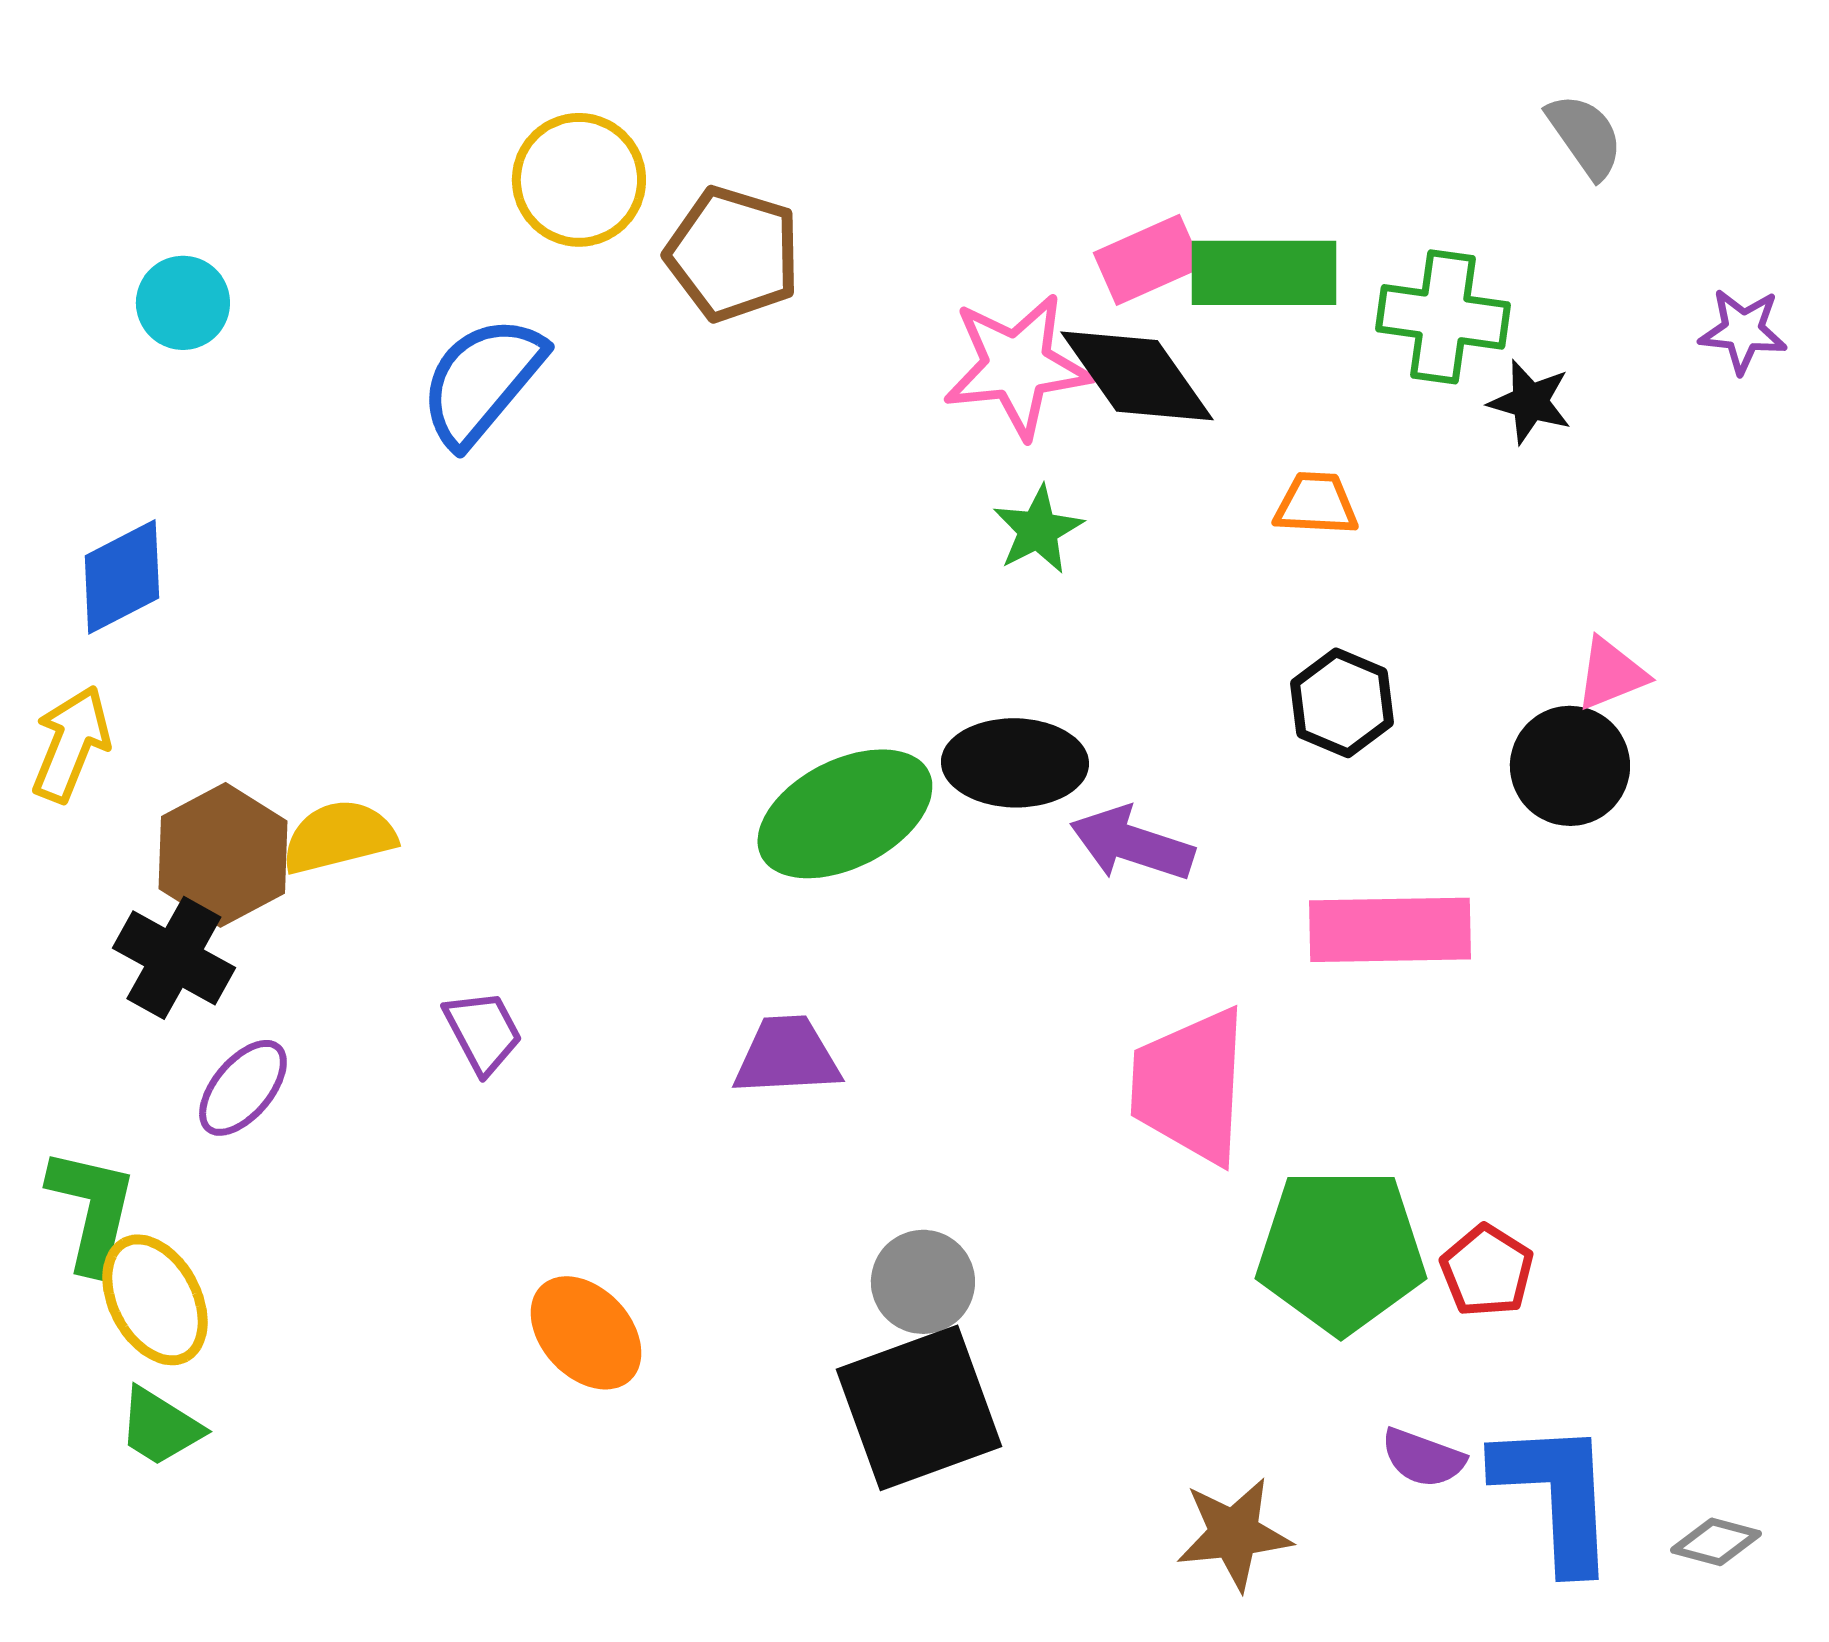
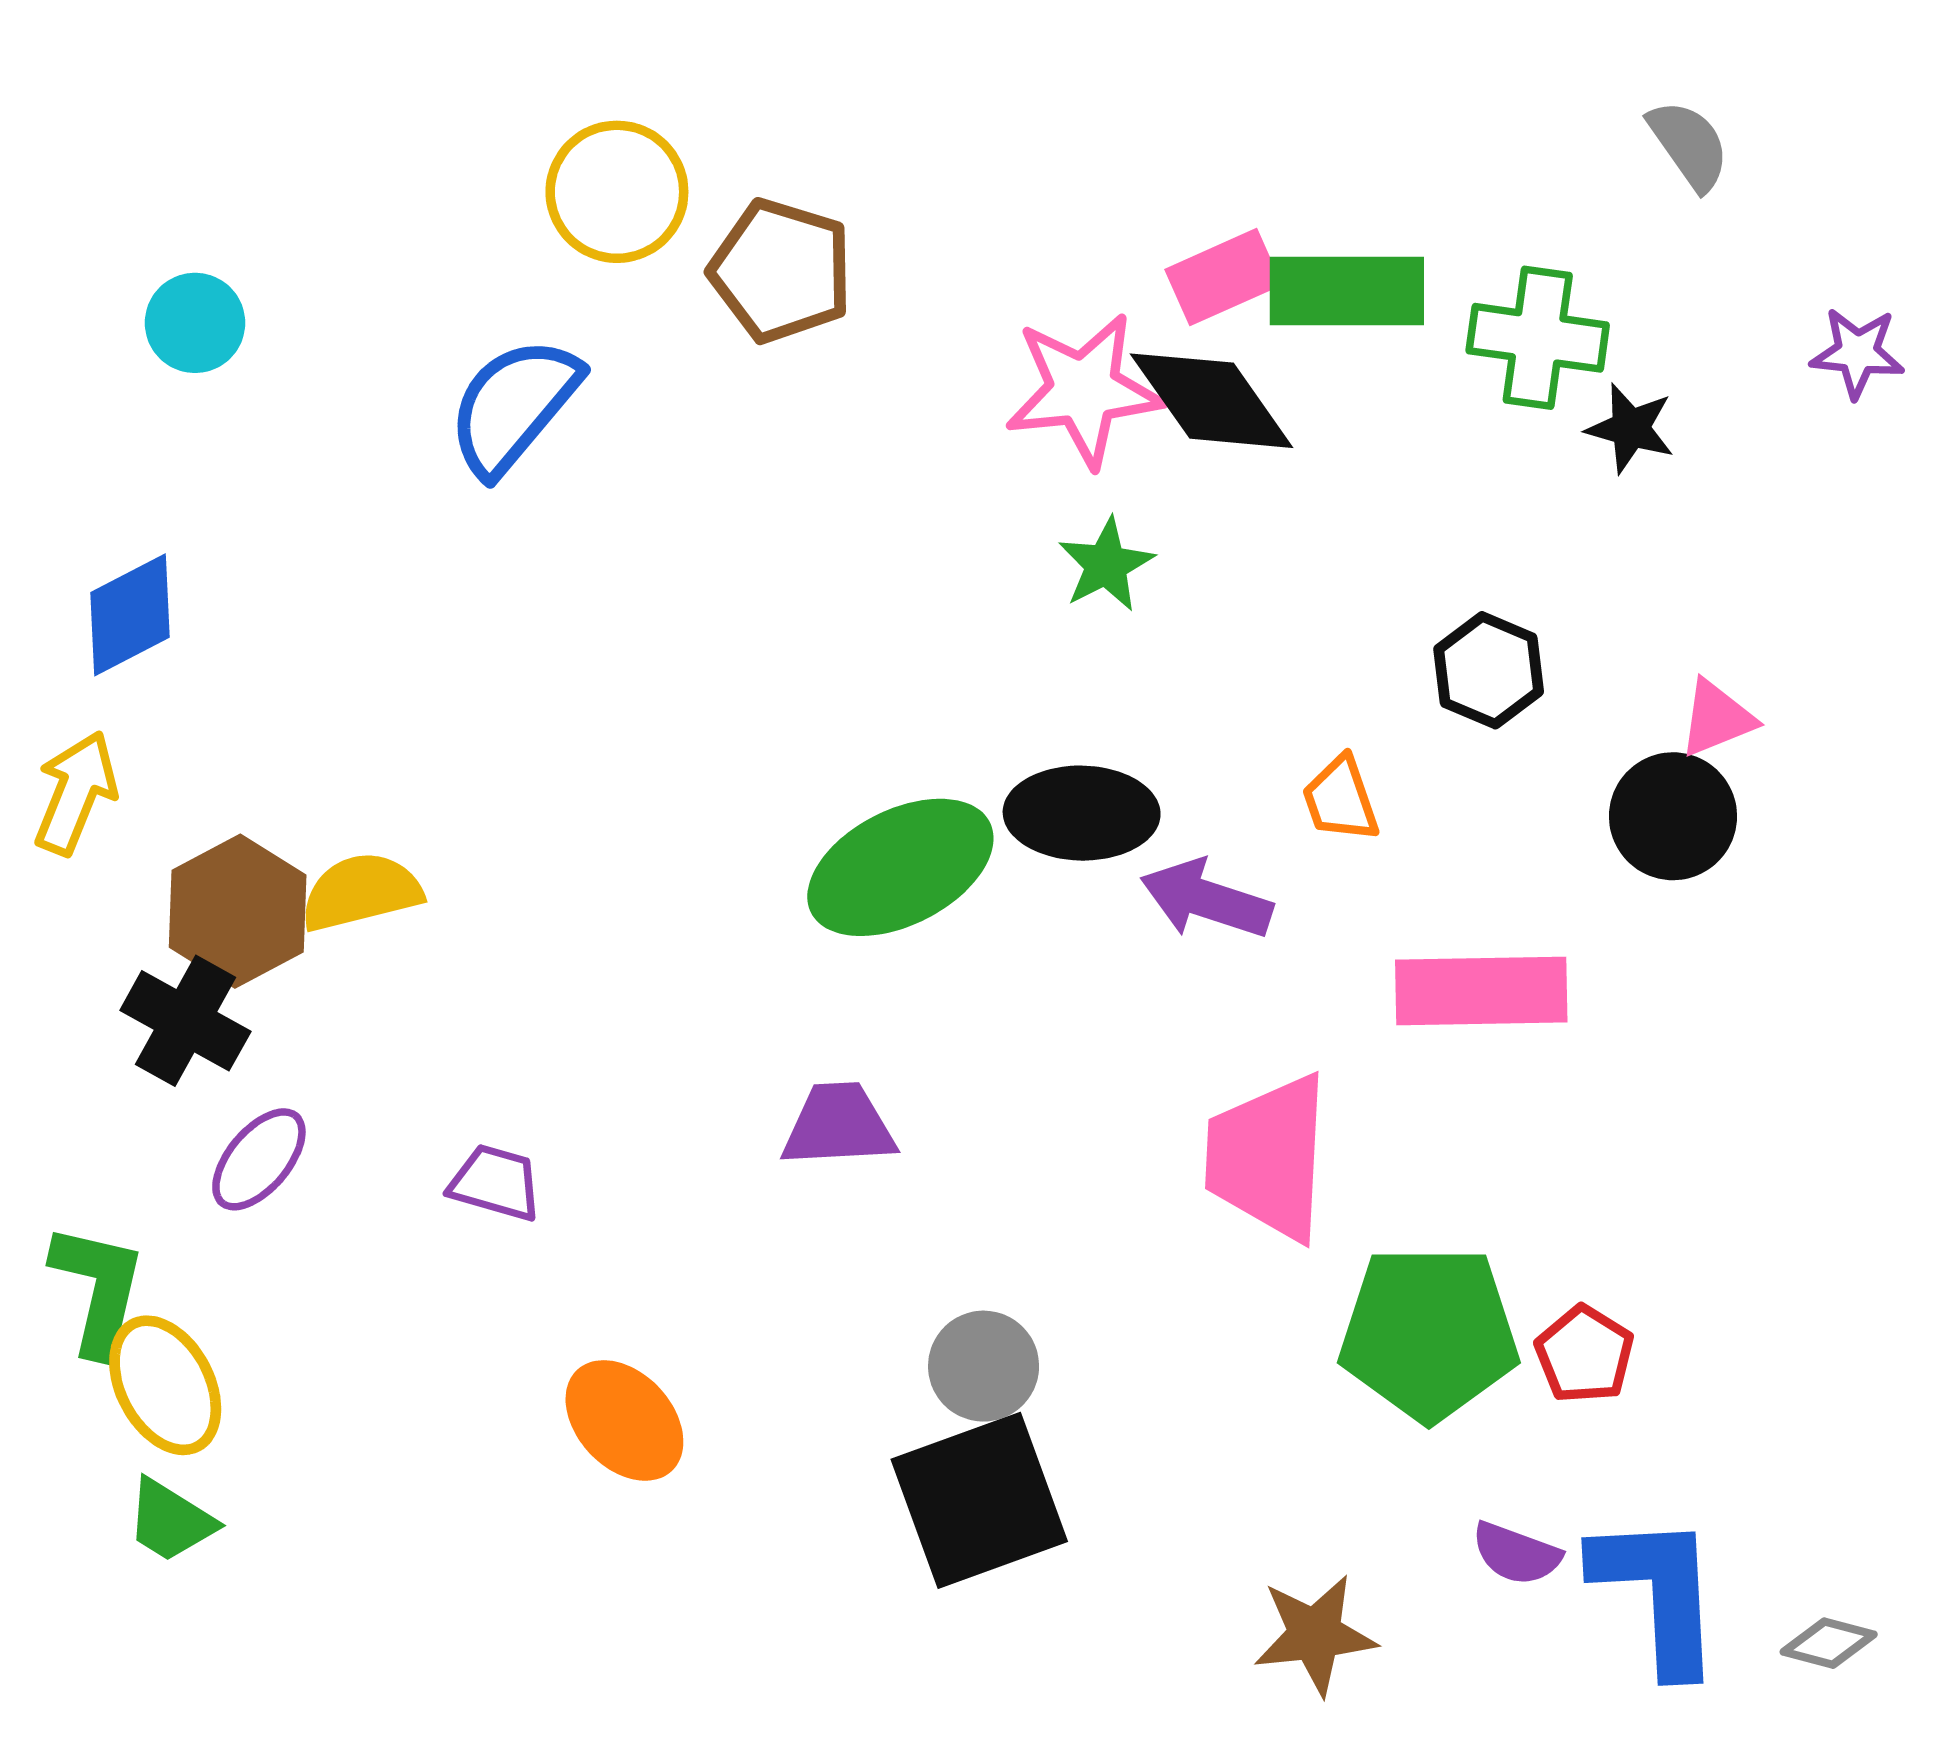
orange trapezoid: (1316, 504) -> (1341, 799), moved, turned -112
black hexagon: (1342, 703) -> (1489, 670), moved
purple trapezoid: (483, 1032) -> (496, 1183), moved, turned -46

